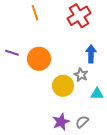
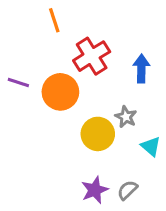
red cross: (79, 16) -> (92, 56), moved
blue arrow: (91, 54) -> (141, 69), moved
cyan triangle: (97, 94) -> (151, 146), turned 40

